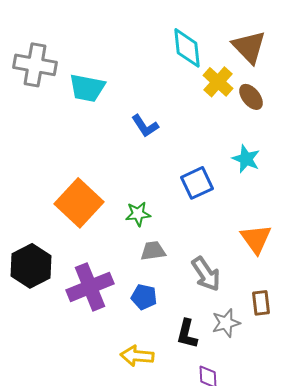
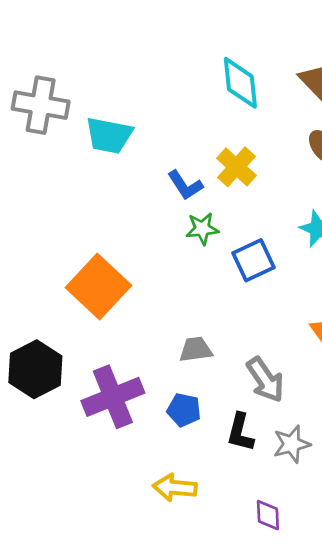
yellow cross: (218, 82) -> (236, 167), moved
green star: (138, 214) -> (202, 229), moved
black L-shape: (187, 334) -> (240, 432), moved

